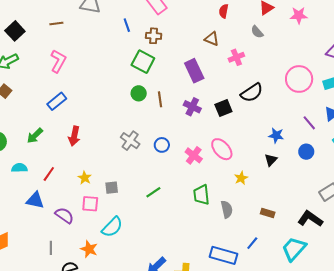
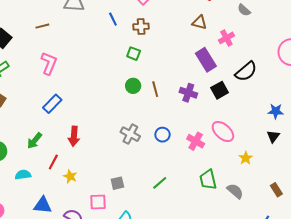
green square: (143, 62) -> (134, 54), size x0.6
purple rectangle: (194, 71) -> (206, 60), moved
red line: (49, 174) -> (53, 162), moved
yellow star: (85, 178) -> (70, 176), moved
gray semicircle: (227, 209) -> (235, 191), turned -30
brown rectangle: (268, 213) -> (276, 190), turned 48

